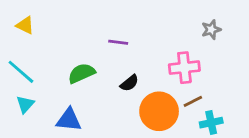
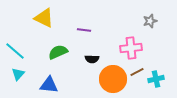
yellow triangle: (25, 25) -> (44, 18), moved, size x1.5
black semicircle: (129, 83) -> (92, 59), turned 40
cyan cross: (211, 123) -> (156, 79), moved

